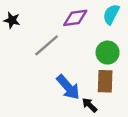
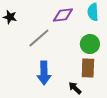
cyan semicircle: (111, 14) -> (93, 12), turned -30
blue arrow: (68, 87) -> (44, 73), moved, turned 40

